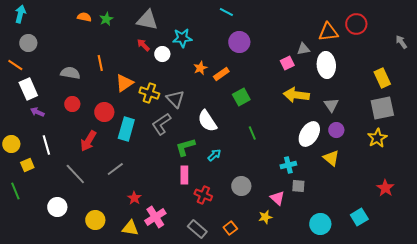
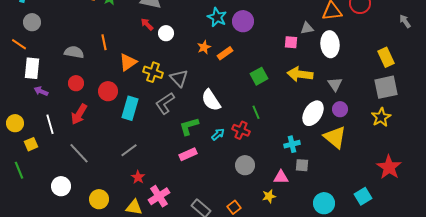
cyan star: (182, 38) -> (217, 17), moved, turned 30
pink square: (287, 63) -> (291, 42), turned 32
white rectangle: (28, 89) -> (32, 68), turned 30
green square: (241, 97) -> (259, 76), moved
red arrow: (88, 141) -> (79, 114), moved
yellow triangle: (331, 158) -> (335, 137), size x1.4
gray line: (115, 169) -> (129, 150), moved
pink rectangle: (184, 175) -> (188, 154), turned 66
red star: (385, 188) -> (389, 167), size x1.4
red cross: (203, 195) -> (241, 130), moved
pink triangle: (277, 198) -> (281, 177), turned -42

